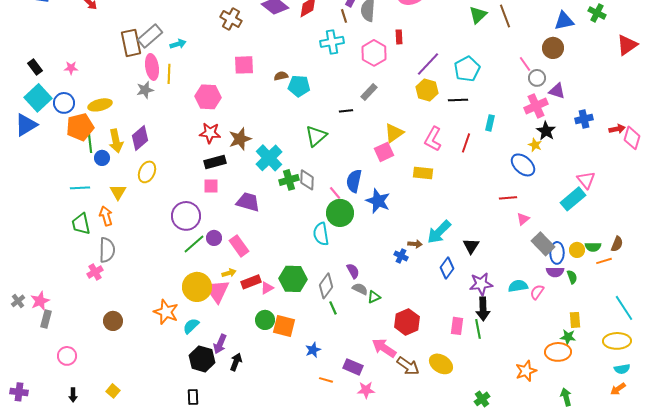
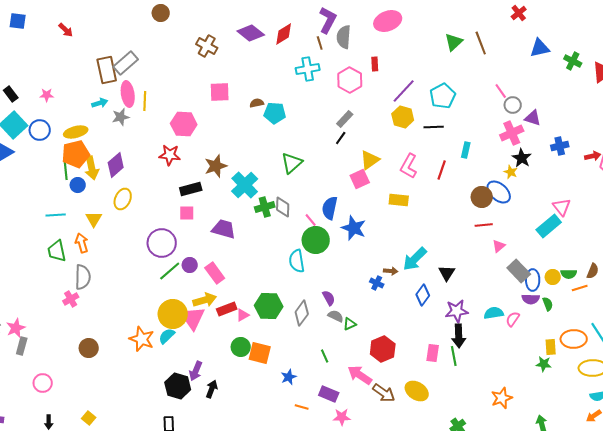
green cross: (597, 13) -> (573, 61), moved
cyan arrow: (178, 44) -> (100, 103), moved
brown circle: (553, 48) -> (482, 197), moved
black line: (346, 111) -> (341, 138), moved, turned -48
orange pentagon: (80, 127) -> (76, 154), moved
red star: (210, 133) -> (170, 155), moved
yellow arrow: (229, 273) -> (205, 300), size x1.6
green line: (333, 308) -> (325, 356), moved
cyan semicircle: (191, 326) -> (167, 336), moved
orange ellipse: (558, 352) -> (574, 339), moved

